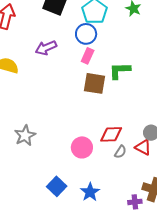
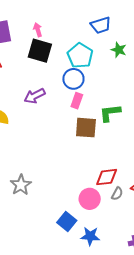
pink circle: (82, 147) -> (90, 199), moved
blue square: (57, 186) -> (67, 222), moved
blue star: (90, 192) -> (90, 236), turned -30

